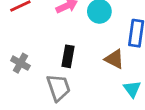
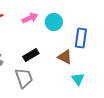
black rectangle: (68, 56) -> (31, 55), turned 49

